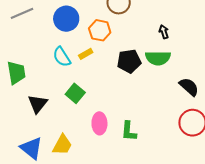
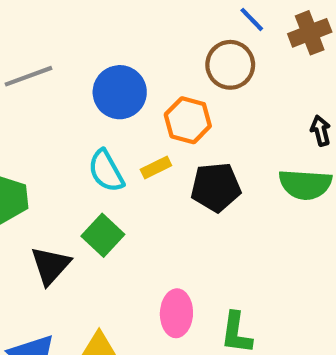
black pentagon: (129, 61) -> (216, 187), moved
green square: (75, 93) -> (103, 235), moved

